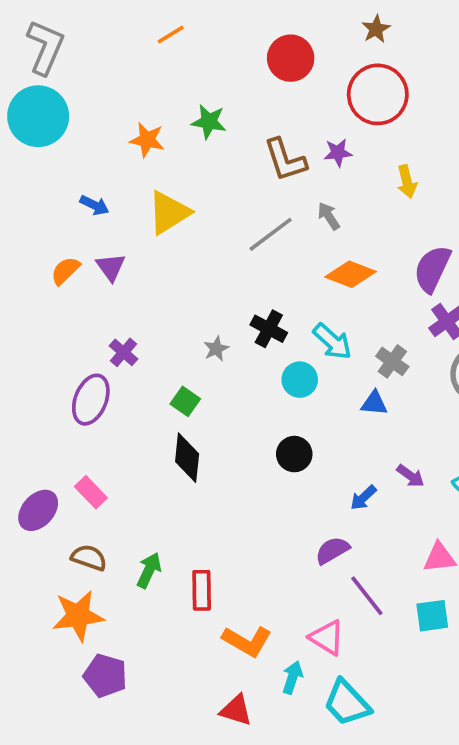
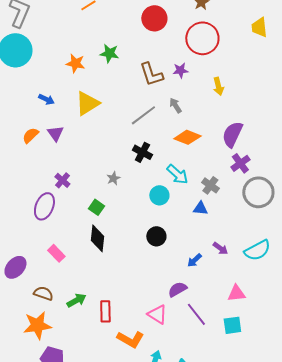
black cross: (269, 329) -> (142, 152), moved
pink rectangle: (91, 492) -> (56, 253), moved
green arrow: (149, 570) -> (76, 300), turned 36
pink triangle: (327, 638) -> (157, 314), moved

